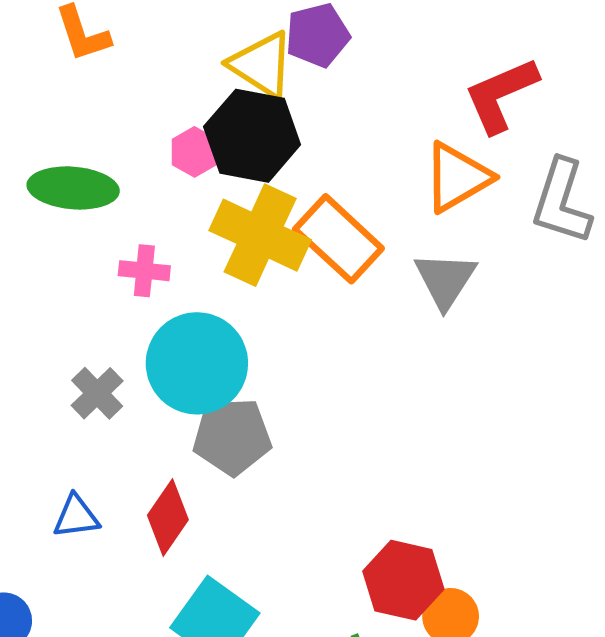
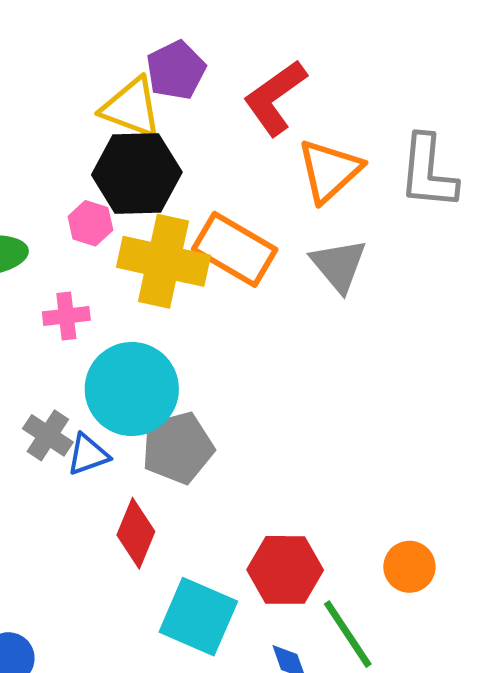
red L-shape: (501, 95) -> (275, 98), moved
pink hexagon: (194, 152) -> (90, 223), moved
blue triangle: (76, 517) -> (88, 455), moved
red hexagon: (403, 580) -> (285, 570), moved

